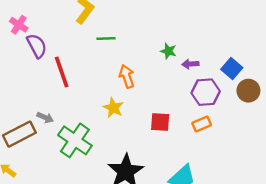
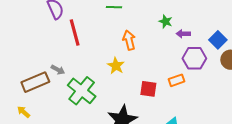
red square: (160, 122) -> (148, 89), moved
orange rectangle: (202, 124) -> (177, 80), moved

